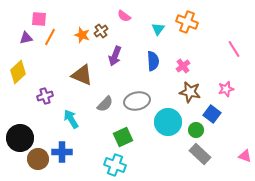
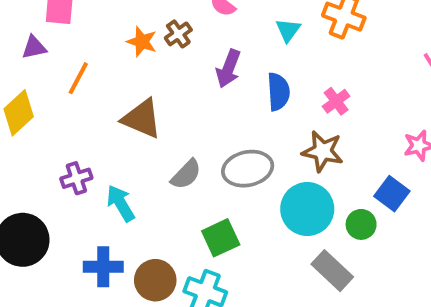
orange line: (50, 37) -> (78, 78), moved
purple arrow: (115, 56) -> (228, 69), moved
brown star: (190, 92) -> (323, 151), moved
purple cross: (45, 96) -> (76, 178), moved
gray rectangle: (200, 154) -> (332, 271), moved
brown circle: (38, 159) -> (155, 280), moved

